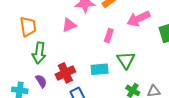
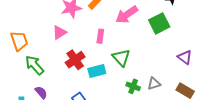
green arrow: (39, 53) -> (34, 65), turned 140
red cross: (65, 73) -> (75, 60), moved

